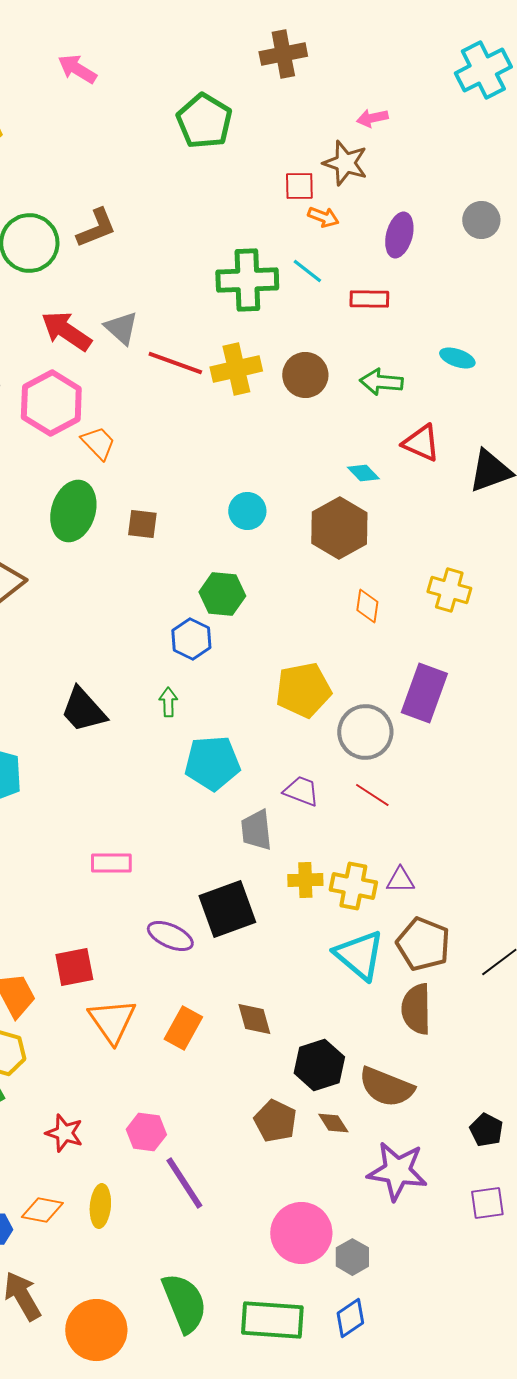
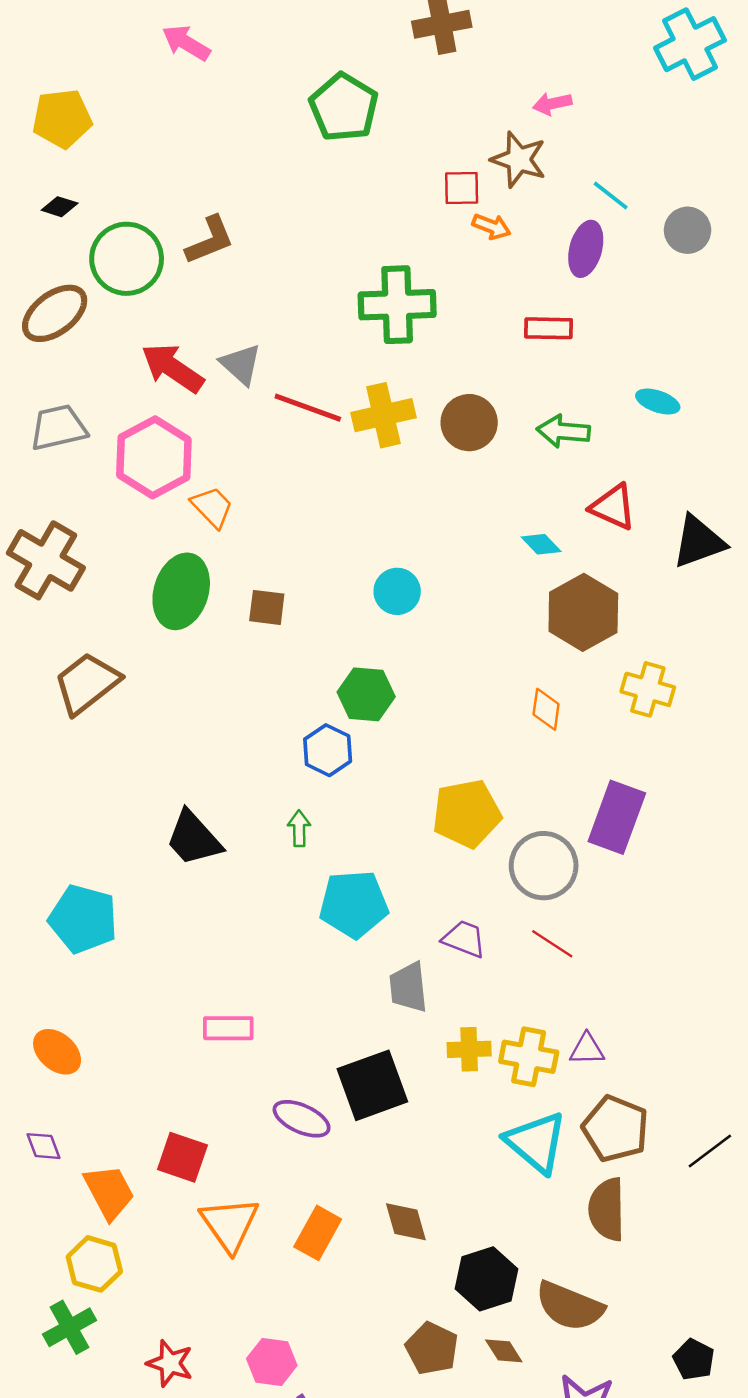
cyan line: (307, 271) -> (611, 195), moved
brown hexagon: (339, 528) -> (583, 612), moved
red square: (74, 967) -> (182, 1157), turned 30

